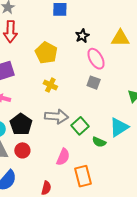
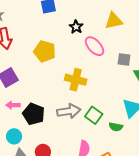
gray square: (94, 83) -> (124, 60), moved
yellow cross: (50, 85) -> (76, 80), moved, size x1.5
black pentagon: (21, 124) -> (34, 114), moved

